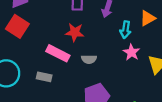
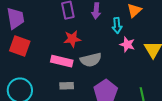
gray semicircle: (89, 59) -> (91, 60), size x1.5
gray rectangle: (44, 77) -> (67, 86), moved

